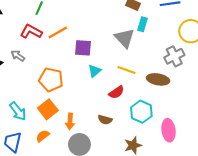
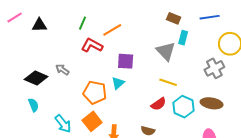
red L-shape: (31, 32) -> (92, 45), moved
orange line: (58, 32) -> (112, 30), moved
cyan triangle: (95, 71) -> (118, 83), moved
brown ellipse: (158, 79) -> (212, 103), moved
cyan hexagon: (141, 112) -> (183, 107), moved

